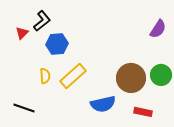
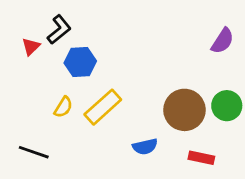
yellow semicircle: (45, 76) -> (63, 107), turned 35
blue semicircle: (103, 104) -> (145, 147), size x0.7

